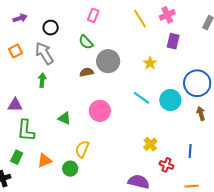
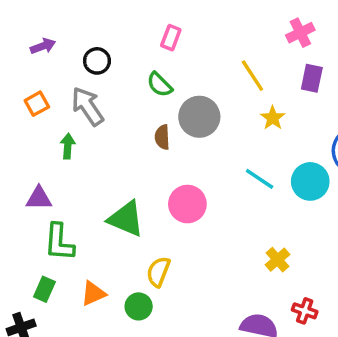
yellow line: (140, 19) -> (252, 76), moved
brown semicircle: (87, 72) -> (162, 137), turned -80
green arrow: (42, 80) -> (68, 146), moved
green triangle: (64, 118) -> (126, 219), size x1.6
red cross: (166, 165) -> (305, 311), moved

